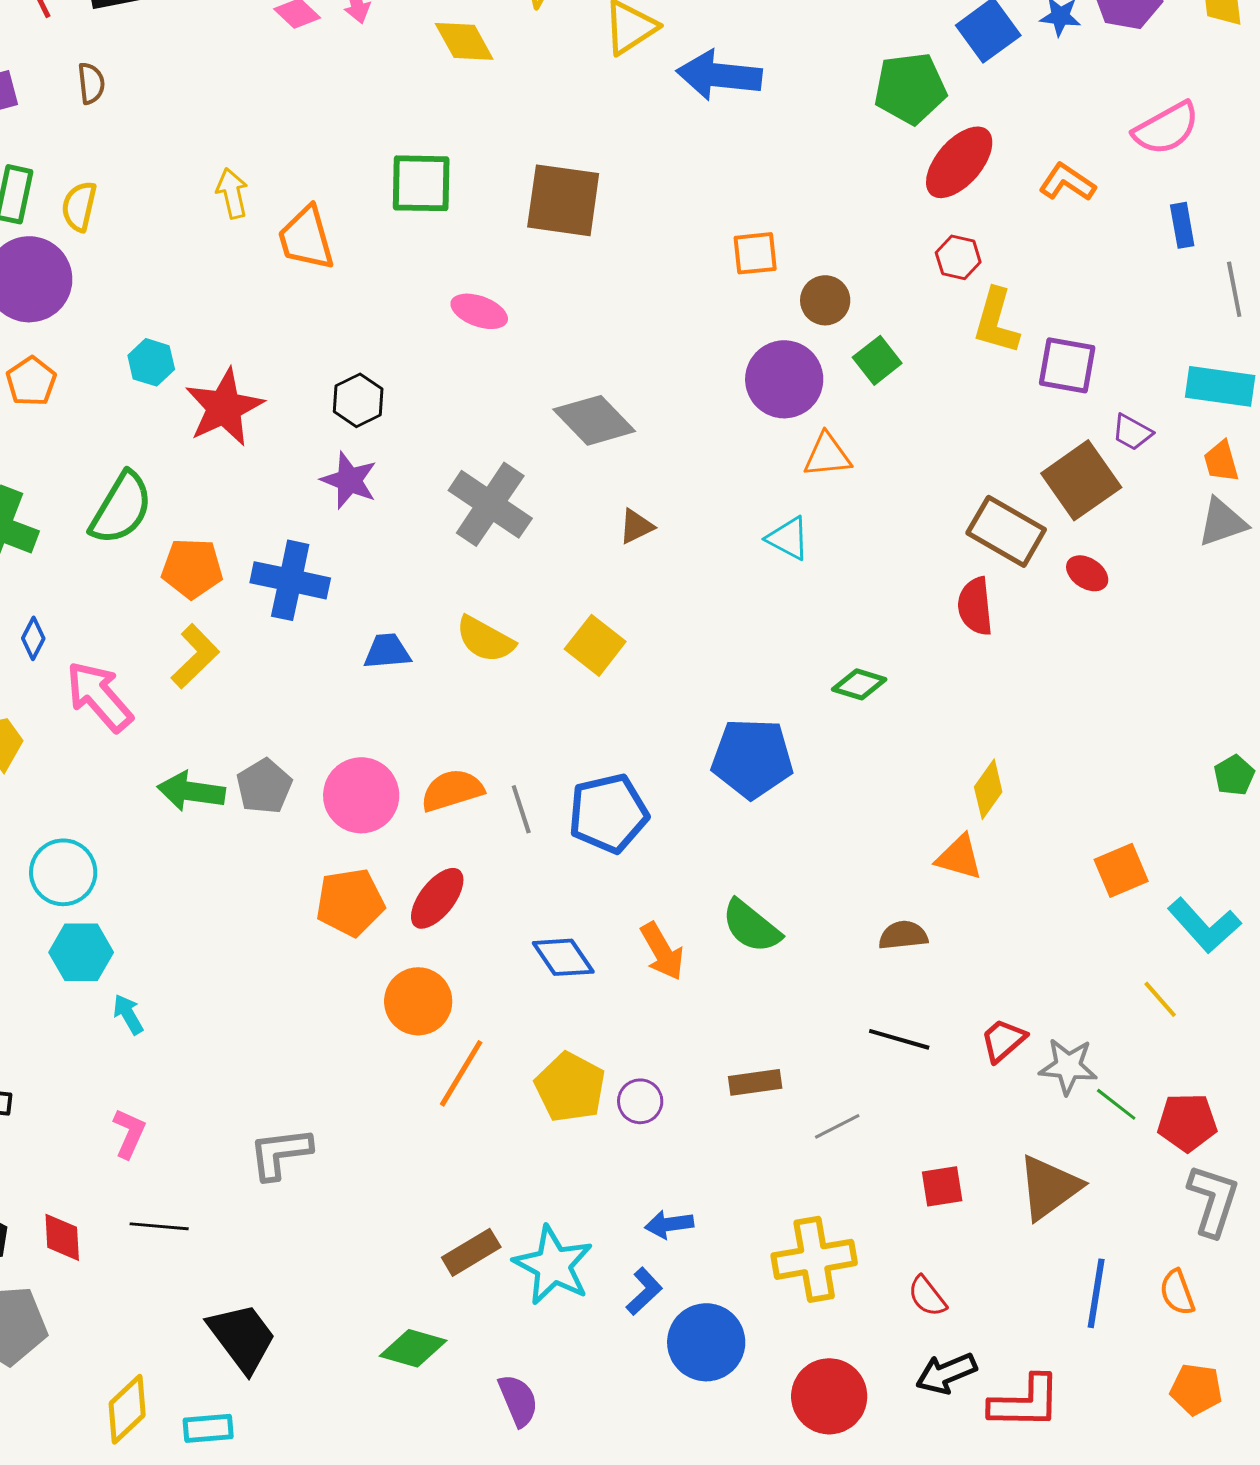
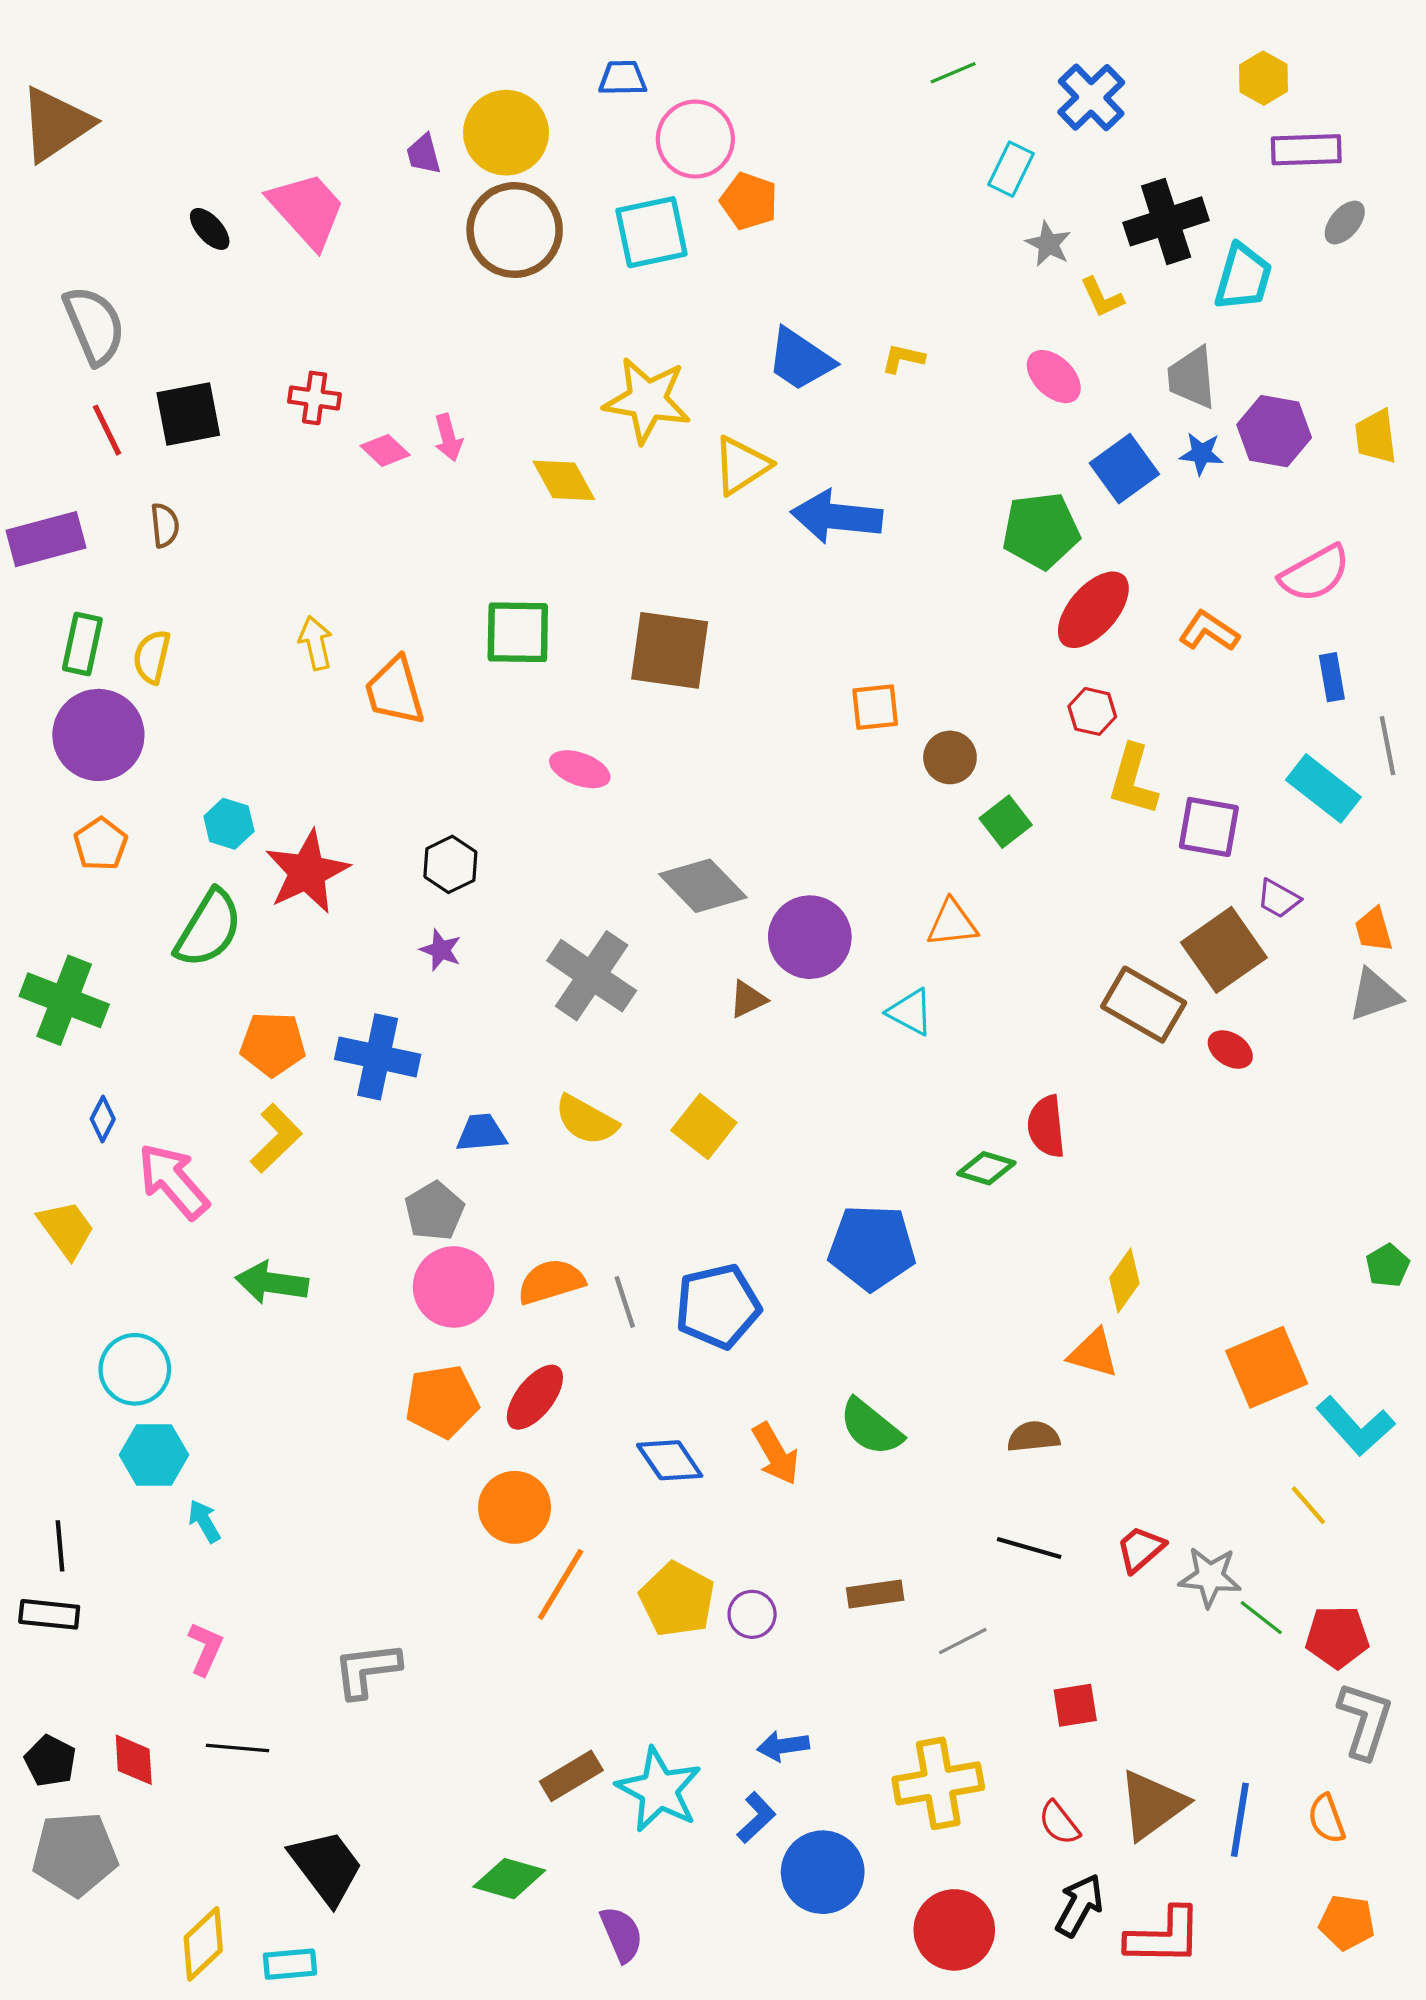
purple circle: (784, 379) -> (810, 937), moved
cyan rectangle: (1220, 386) -> (1323, 788), moved, turned 30
purple star: (349, 480) -> (441, 950), size x0.7
green semicircle: (121, 508) -> (209, 929), moved
red semicircle: (975, 606) -> (1046, 1127), moved
gray pentagon: (264, 786) -> (434, 1211), moved
orange square: (1121, 870) -> (1267, 1367), size x1.4
brown triangle: (1049, 1187) -> (1152, 1805), moved
black arrow: (946, 1373) -> (1079, 1905), turned 142

